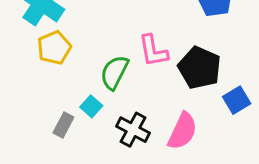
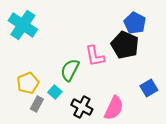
yellow pentagon: (54, 48) -> (28, 83), moved
black pentagon: (200, 68) -> (125, 45), moved

